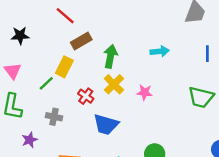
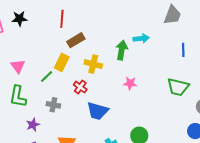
red line: (65, 16) -> (62, 19), turned 54
black star: (20, 36) -> (20, 19), moved
cyan arrow: (160, 51) -> (141, 38), moved
green arrow: (110, 56) -> (122, 50), moved
yellow cross: (114, 84) -> (93, 64), moved, turned -30

